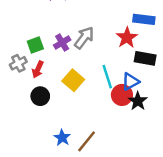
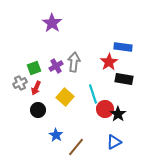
gray arrow: (84, 38) -> (74, 62), turned -30
blue triangle: (130, 82) -> (114, 142), moved
blue star: (62, 138) -> (56, 135), moved

